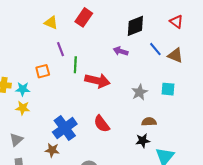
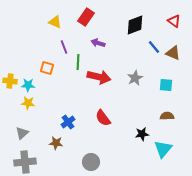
purple arrow: (121, 51) -> (98, 43), moved
orange square: (43, 71) -> (47, 68), turned 32
gray star: (140, 92) -> (135, 78), moved
brown semicircle: (149, 122) -> (167, 116), moved
blue cross: (65, 128) -> (68, 122), size x0.6

